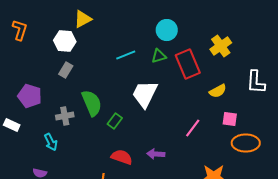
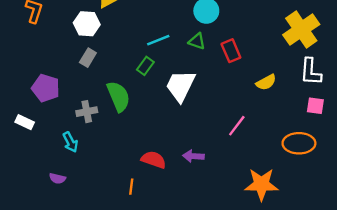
yellow cross: (221, 46) -> (301, 30), moved, size x1.4
green triangle: (159, 56) -> (197, 41), turned 35
red rectangle: (188, 64) -> (231, 51), size x0.7
pink square: (230, 119) -> (315, 106), moved
green rectangle: (115, 121) -> (145, 66), moved

